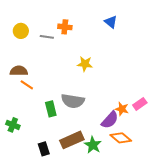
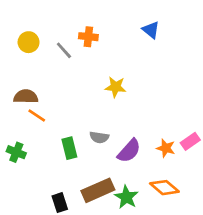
gray line: (47, 37) -> (64, 50), turned 40
gray semicircle: (73, 101) -> (99, 137), size x0.6
purple semicircle: (110, 120) -> (129, 151), moved
green cross: (13, 125) -> (16, 152), moved

